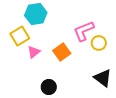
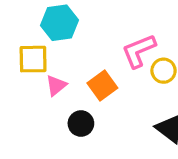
yellow square: (20, 36) -> (33, 59), turned 30
black circle: (49, 87) -> (81, 123), moved

